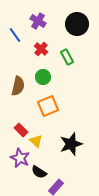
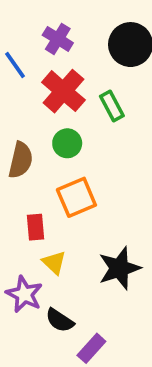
red cross: (41, 49) -> (63, 91), size x1.6
red rectangle: (21, 130) -> (35, 227), moved, turned 40

